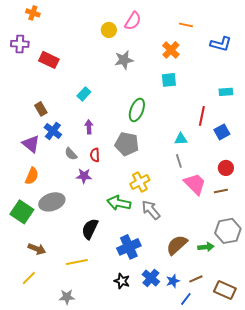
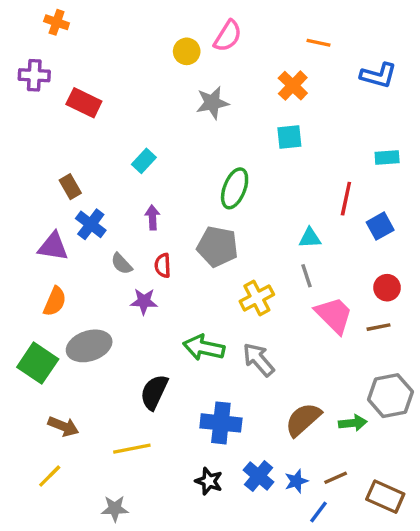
purple triangle: (31, 144) -> (53, 247), turned -30
yellow cross: (140, 182) -> (257, 298), moved
blue cross: (129, 247) -> (221, 423), turned 30

